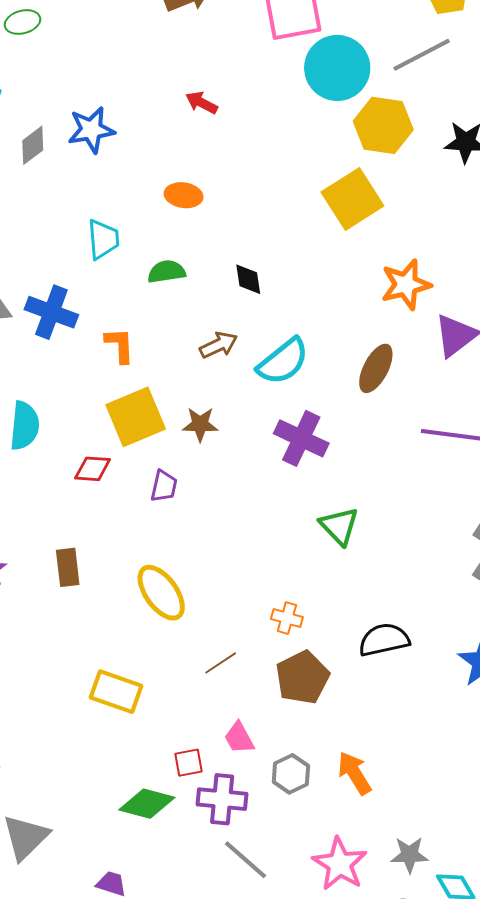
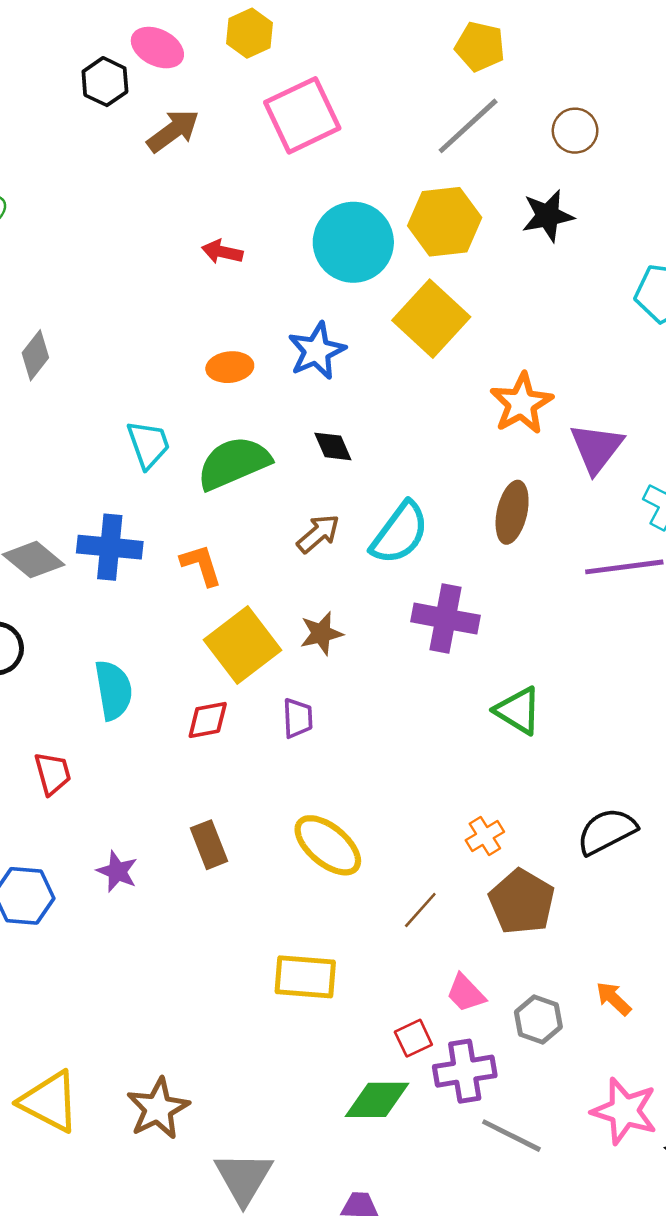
cyan circle: (337, 68) -> (353, 242), moved
blue star: (91, 130) -> (317, 351), moved
green semicircle: (167, 272) -> (234, 463), size x1.6
orange cross: (287, 618) -> (485, 836), turned -32
orange arrow: (355, 773) -> (614, 999), size x0.7

